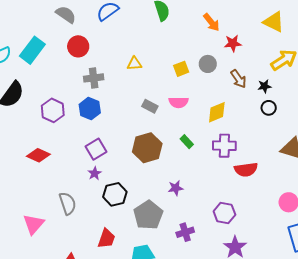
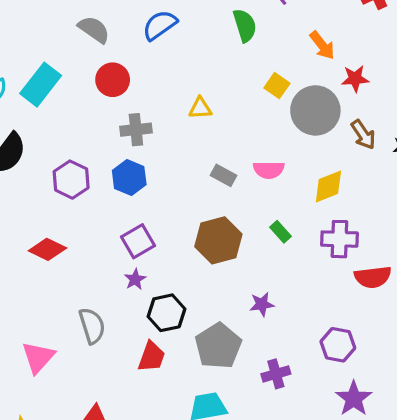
gray circle: (208, 64) -> (315, 110), size x1.8
yellow square: (181, 69) -> (277, 86), moved, turned -35
red trapezoid: (106, 239) -> (151, 357), moved

